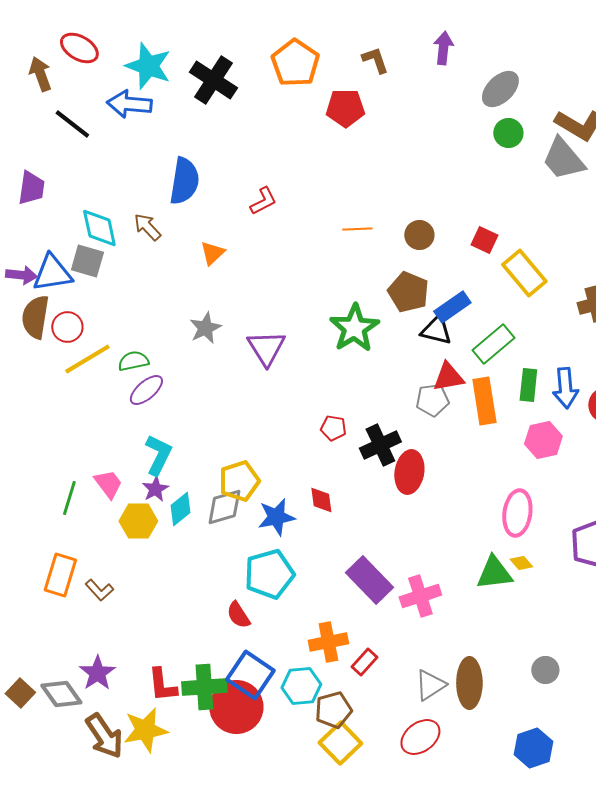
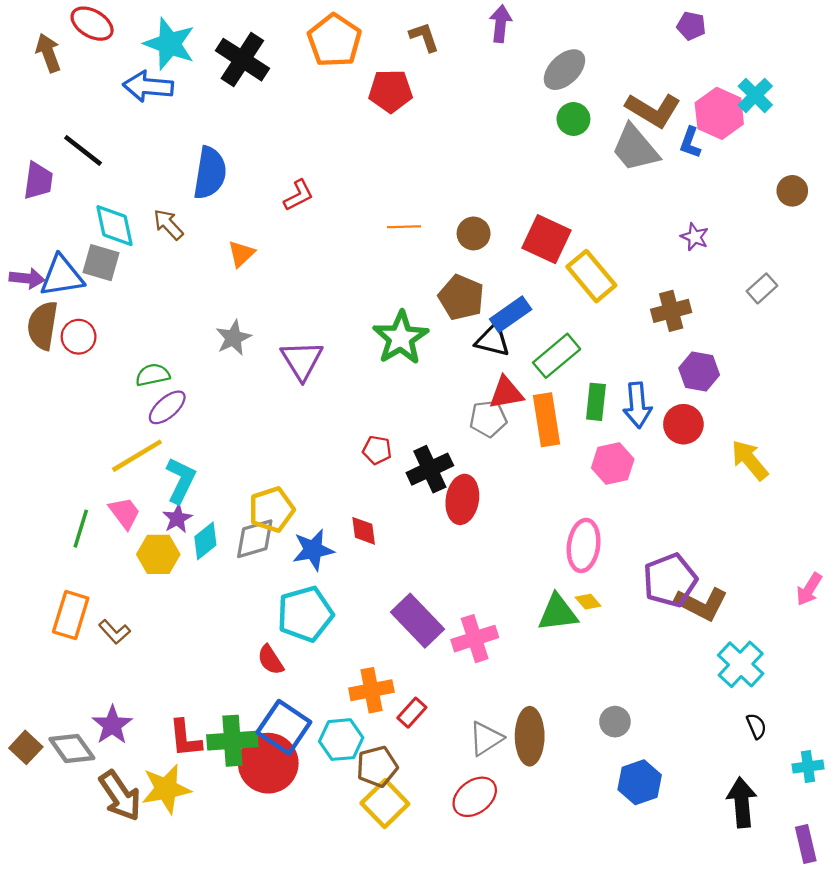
black line: (72, 124) -> (83, 150), moved
red square: (484, 240) -> (547, 239), size x1.6
yellow line: (87, 359) -> (137, 456), moved
blue hexagon: (533, 748) -> (640, 782), moved

